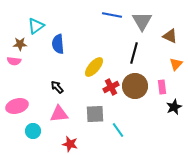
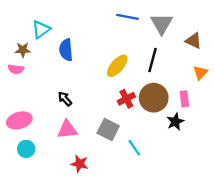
yellow ellipse: (94, 67) -> (117, 66), moved
black star: (174, 107) -> (175, 122), moved
gray square: (95, 114) -> (108, 130), turned 30
cyan circle: (33, 131) -> (26, 149), moved

